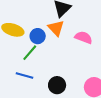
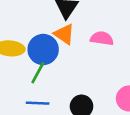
blue circle: (38, 36) -> (43, 49), size x1.5

